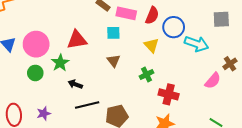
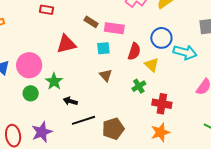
red semicircle: (152, 15) -> (134, 51), moved
red triangle: (77, 40) -> (66, 44), moved
yellow triangle: (151, 45) -> (152, 65), moved
purple star: (44, 113) -> (42, 132), size x1.5

